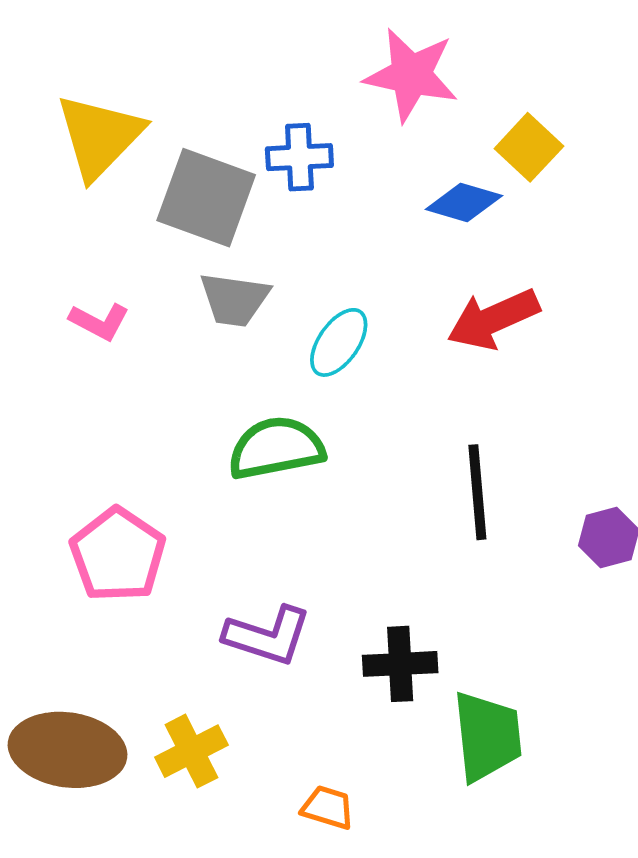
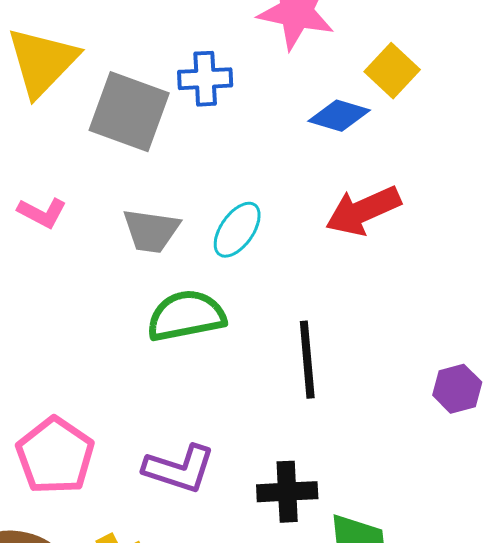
gray trapezoid: (234, 299) -> (151, 231), moved
black line: (477, 492) -> (307, 360), moved
pink pentagon: (118, 555) -> (55, 456), moved

